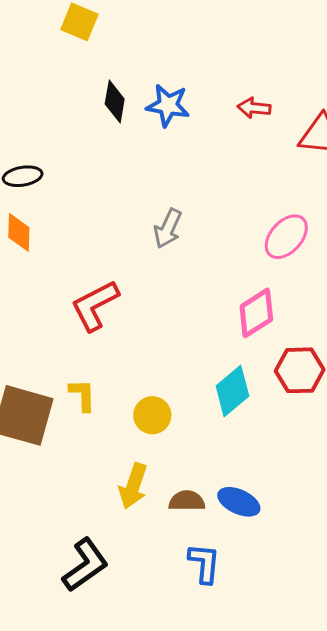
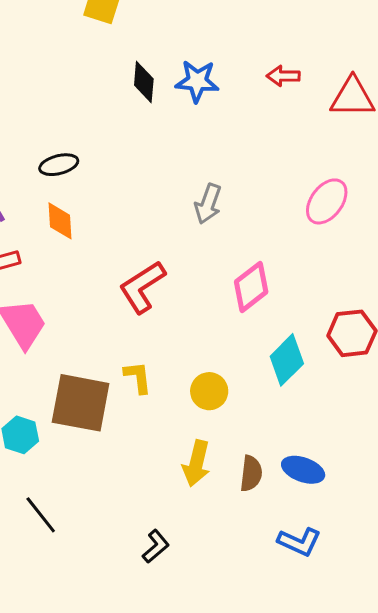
pink diamond: (256, 313) -> (251, 287), moved
brown semicircle: (187, 501) -> (251, 473), turned 102
blue L-shape: (204, 563) -> (299, 542), moved, turned 114
black L-shape: (85, 565) -> (156, 546), size x0.6

